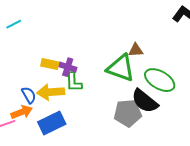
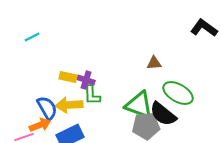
green triangle: (121, 68) -> (139, 105), moved
blue semicircle: (29, 95) -> (47, 108), size x1.4

